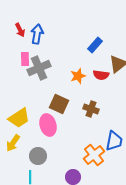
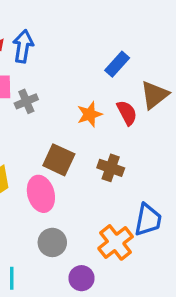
gray cross: (39, 68) -> (26, 101), size x0.6
red semicircle: (101, 75) -> (127, 113), turned -126
gray circle: (38, 156) -> (52, 242), moved

